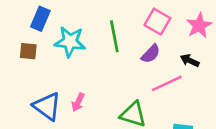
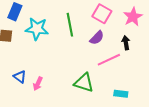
black arrow: (190, 61) -> (126, 43), turned 56
pink arrow: (78, 102) -> (38, 84), moved
blue triangle: (47, 106) -> (20, 77), size x0.6

